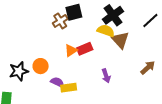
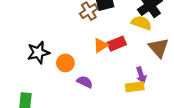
brown triangle: (120, 40) -> (159, 48), moved
black star: (19, 71) -> (38, 52), moved
yellow rectangle: (69, 88) -> (135, 87), moved

